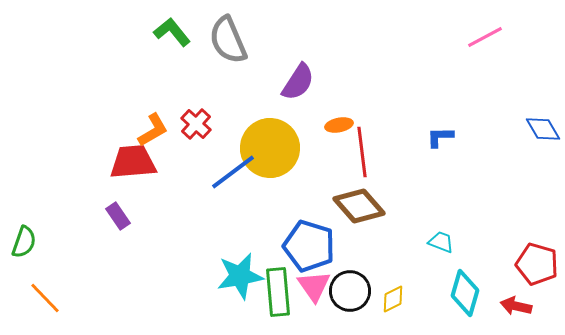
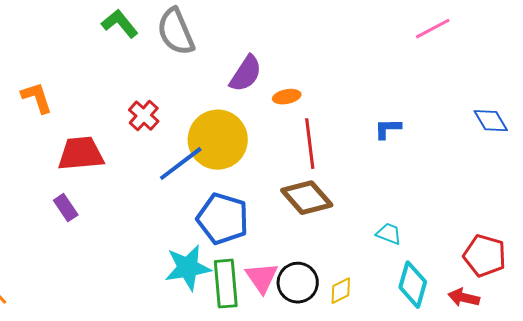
orange ellipse: (339, 125) -> (287, 97), moved
orange L-shape: (153, 130) -> (37, 98), moved, turned -78
blue pentagon: (309, 246) -> (223, 219), moved

